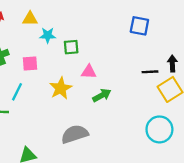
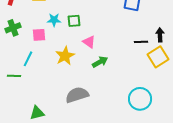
cyan star: (48, 35) -> (54, 20), moved
pink triangle: (89, 72) -> (89, 42), turned 32
cyan circle: (159, 129) -> (140, 99), moved

